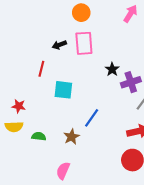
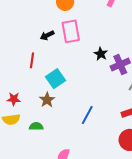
cyan square: (63, 90) -> (55, 79), turned -36
blue line: (92, 118) -> (87, 115), moved
brown star: (72, 137) -> (47, 100), moved

